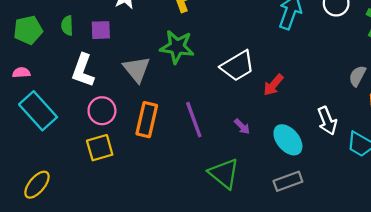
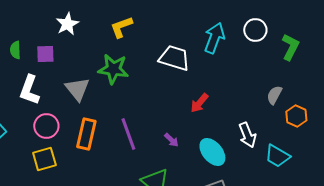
white trapezoid: (238, 66) -> (174, 58), moved, turned -132

